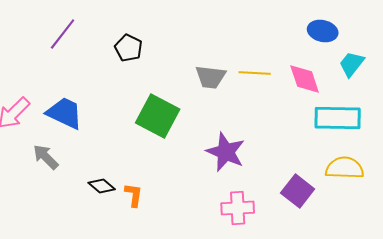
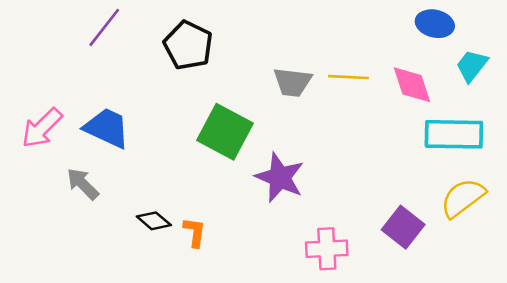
black pentagon: (129, 48) -> (188, 45), size x1.4
purple star: (226, 152) -> (280, 178), moved
yellow semicircle: (345, 168) -> (463, 198), turned -39

